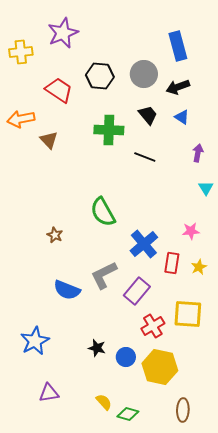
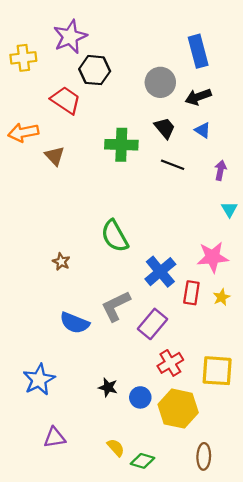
black hexagon: (100, 76) -> (95, 70), moved
black line: (145, 157) -> (173, 165), moved
pink star: (191, 231) -> (213, 257), size x1.6
yellow square: (188, 314) -> (217, 371), moved

